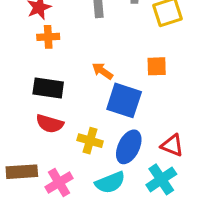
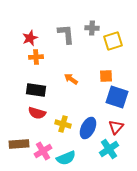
blue square: (124, 100) -> (117, 97), moved
red triangle: (172, 145) -> (116, 127), turned 49
cyan semicircle: (110, 183) -> (66, 158), moved

